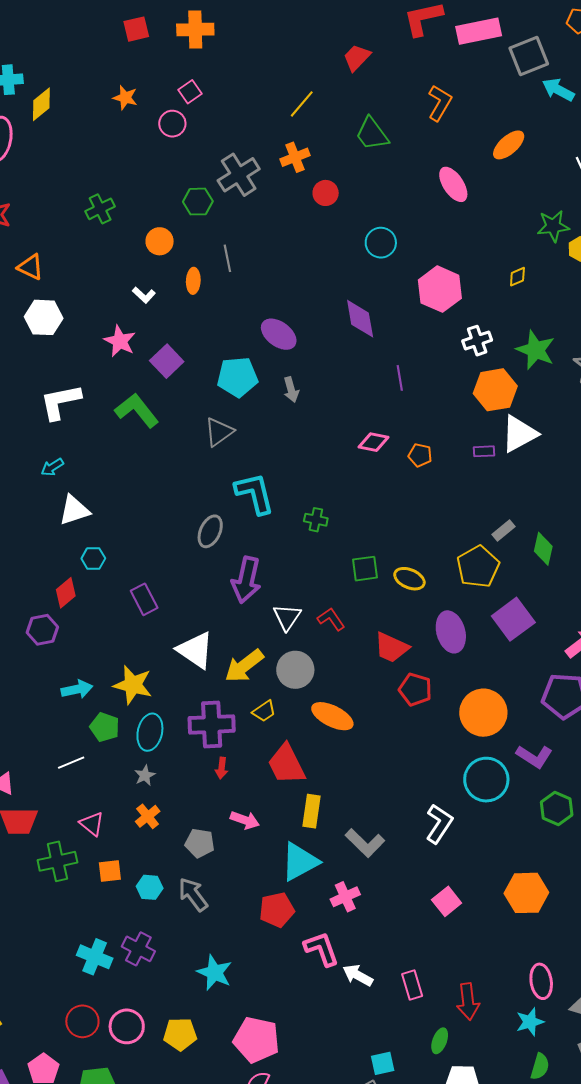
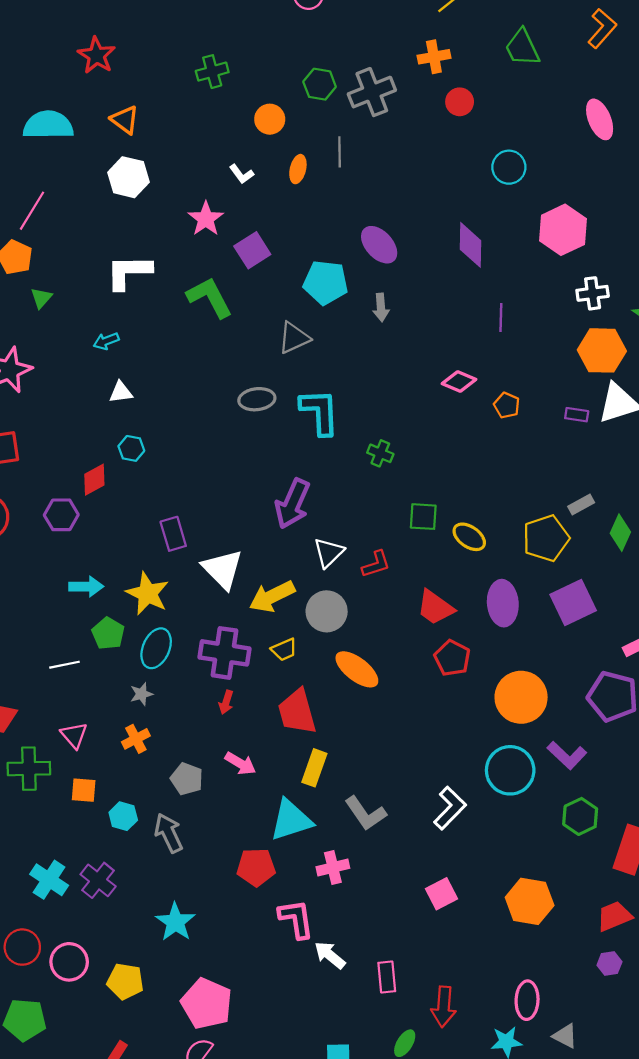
gray cross: (239, 175) -> (372, 92), moved
white triangle: (74, 510) -> (121, 392), size x0.7
gray ellipse: (210, 531) -> (257, 399), moved, turned 48
purple rectangle: (144, 599) -> (173, 534), moved
red L-shape: (331, 619) -> (376, 564), turned 96

